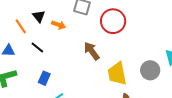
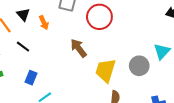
orange arrow: (59, 25) -> (44, 23), turned 48
yellow trapezoid: (117, 74) -> (105, 70), turned 30

